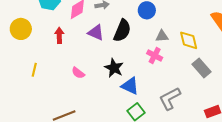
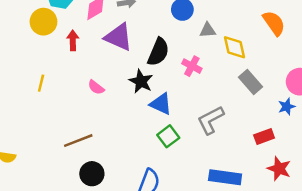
yellow circle: (21, 29) -> (43, 22), moved
black semicircle: (122, 31) -> (158, 52), moved
purple triangle: (96, 33) -> (119, 37), size x1.4
gray triangle: (162, 36) -> (208, 30), moved

